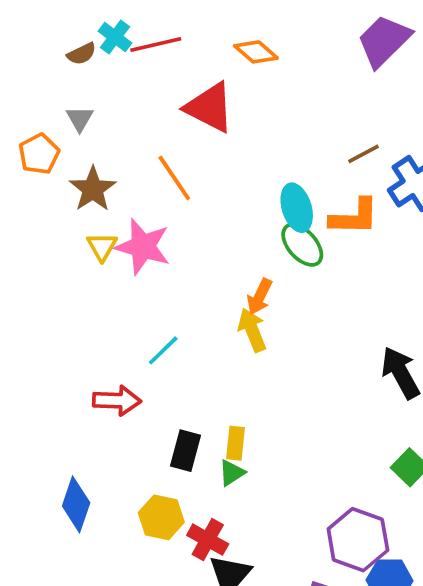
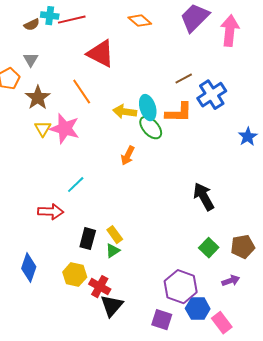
cyan cross: (115, 37) -> (50, 16), turned -30
orange diamond: (256, 52) -> (140, 21), moved
yellow arrow: (252, 330) -> (125, 112), moved, turned -60
yellow rectangle: (235, 443) -> (115, 235), turned -42

